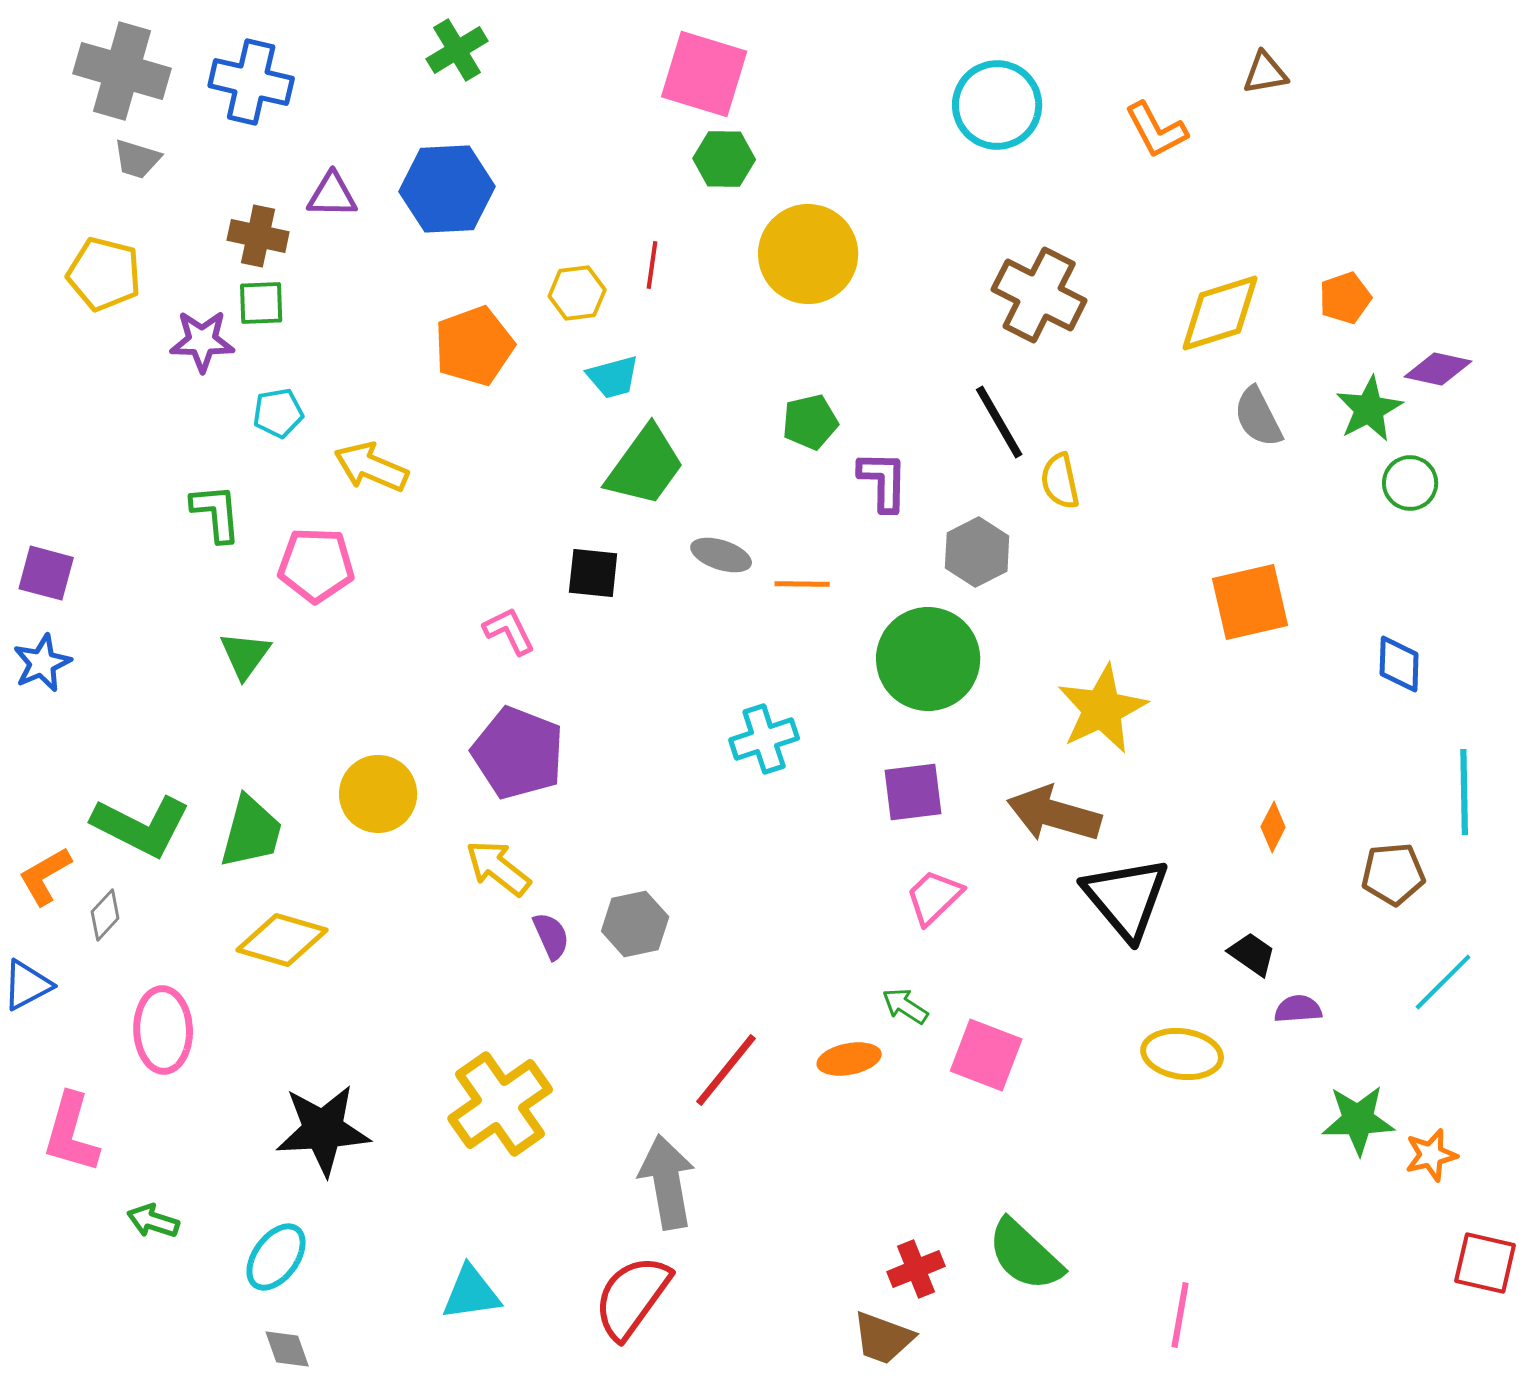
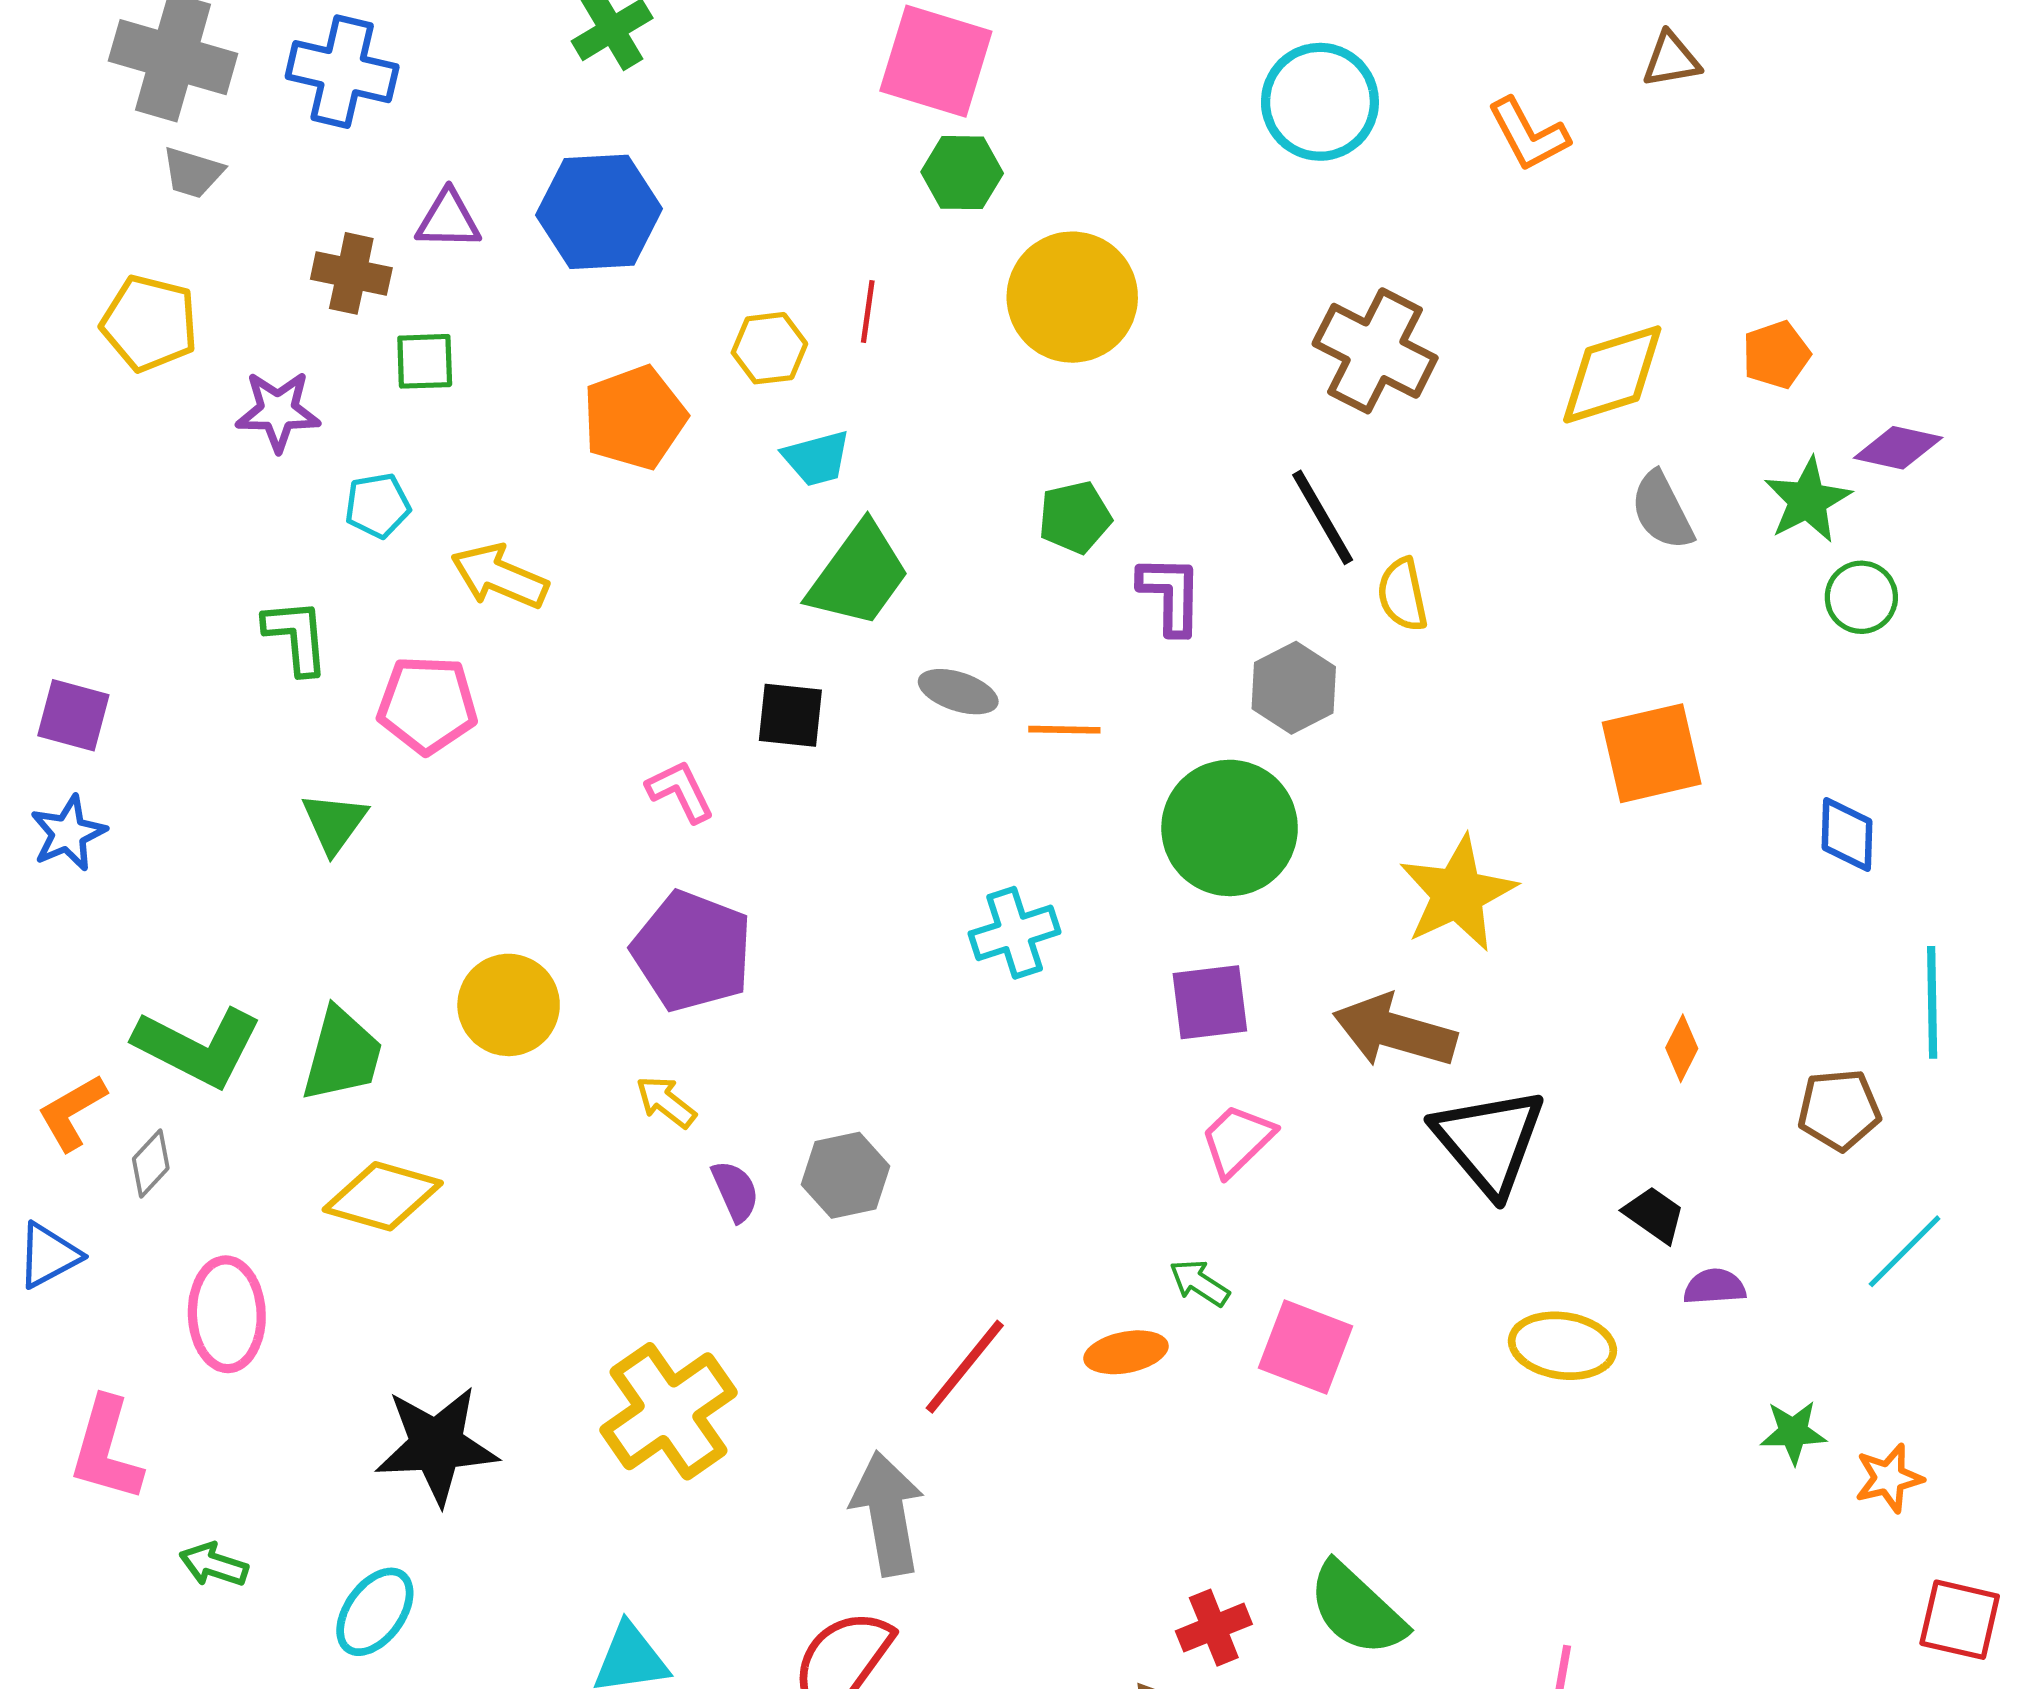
green square: (261, 303) -> (425, 361), moved
yellow arrow: (498, 868) -> (666, 1102), size x0.7
green star: (1358, 1120) -> (1793, 1432), size x0.7

